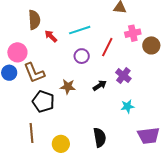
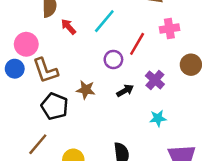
cyan line: (80, 30) -> (104, 21), turned -35
brown circle: (151, 45) -> (191, 65), moved
purple circle: (82, 56) -> (113, 59), moved
brown line: (31, 133) -> (38, 144), turned 42

